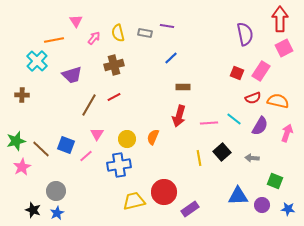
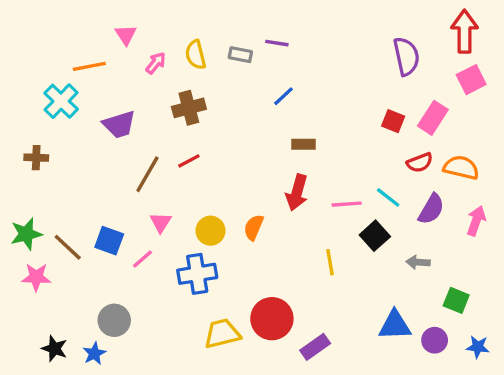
black square: (222, 152) -> (375, 236), moved
pink star: (22, 167) -> (36, 277), turned 30
gray circle: (56, 191) -> (114, 320), moved

